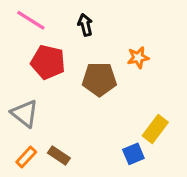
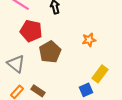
orange star: (138, 58) -> (89, 40), moved
brown pentagon: (99, 79) -> (50, 52), moved, turned -30

